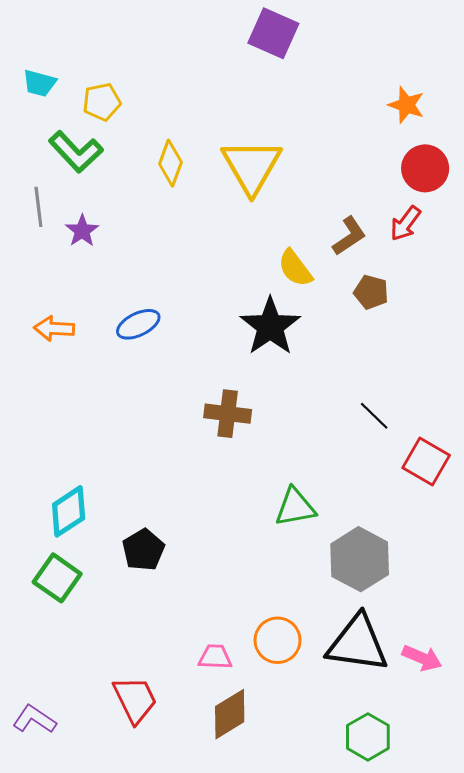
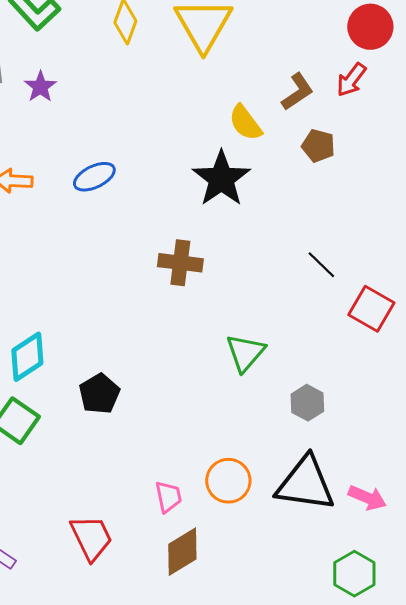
green triangle: (295, 507) -> (245, 353), turned -39
gray hexagon: (360, 559) -> (307, 403), size x0.6
pink trapezoid: (215, 657) -> (168, 497), turned 76
green hexagon: (368, 737) -> (354, 574), moved

